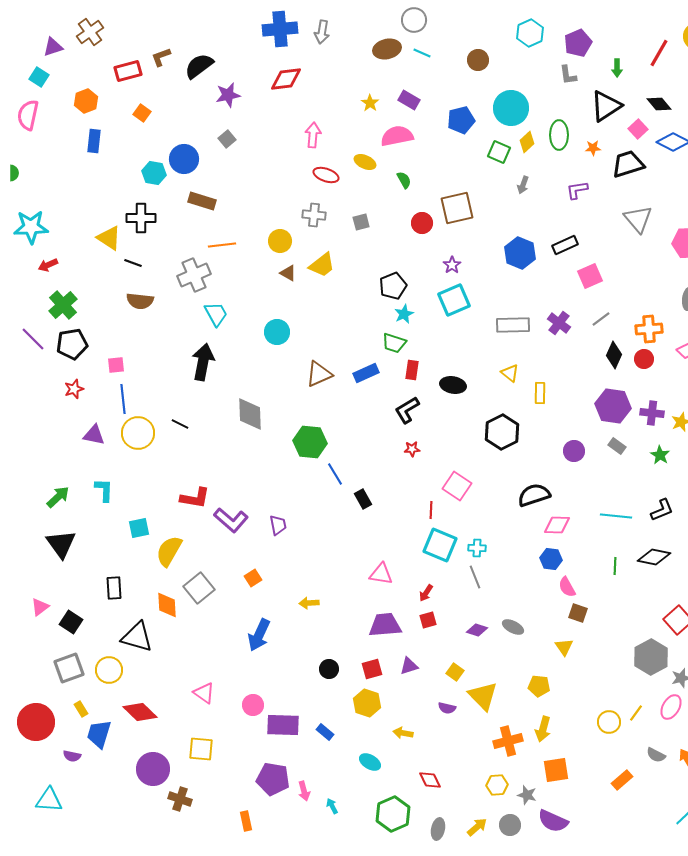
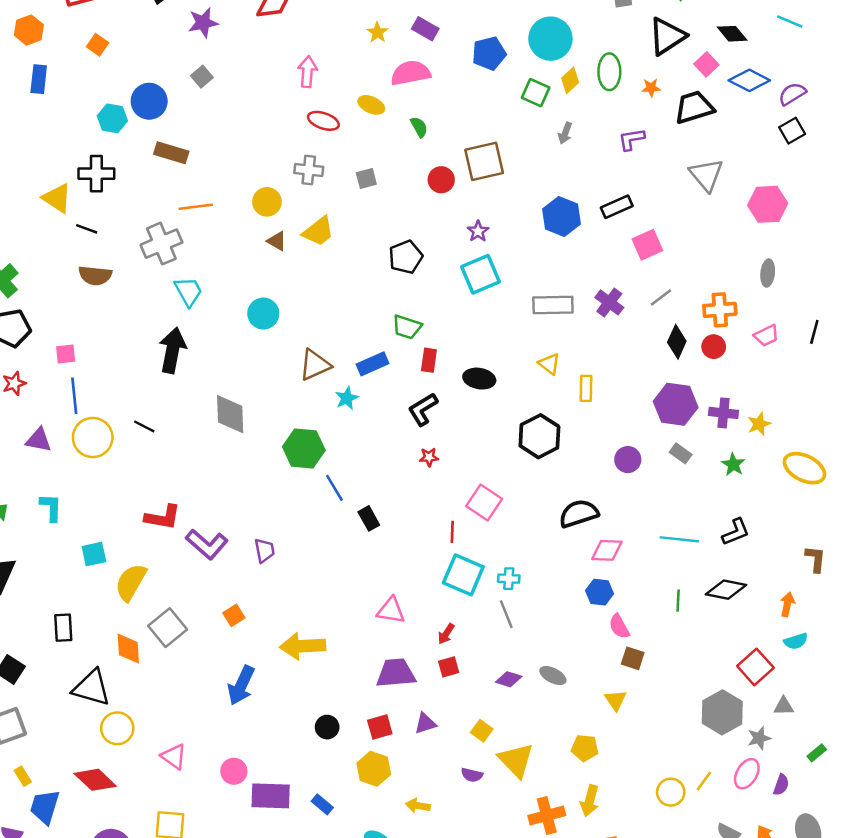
cyan star: (404, 314) -> (347, 398), moved
yellow arrow: (309, 603) -> (303, 646), size x1.8
yellow circle: (109, 670) -> (117, 728), moved

